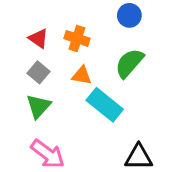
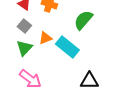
orange triangle: (82, 75) -> (45, 38), moved, turned -32

